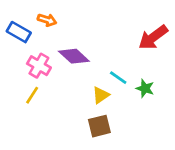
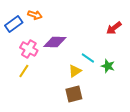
blue rectangle: (19, 32) -> (14, 24), turned -66
red arrow: (153, 37) -> (114, 28), size x0.7
purple diamond: (74, 56) -> (55, 42), turned -40

